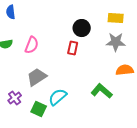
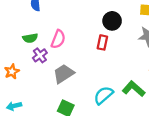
cyan semicircle: (58, 97) -> (103, 95), moved
purple cross: (15, 98) -> (40, 55), moved

